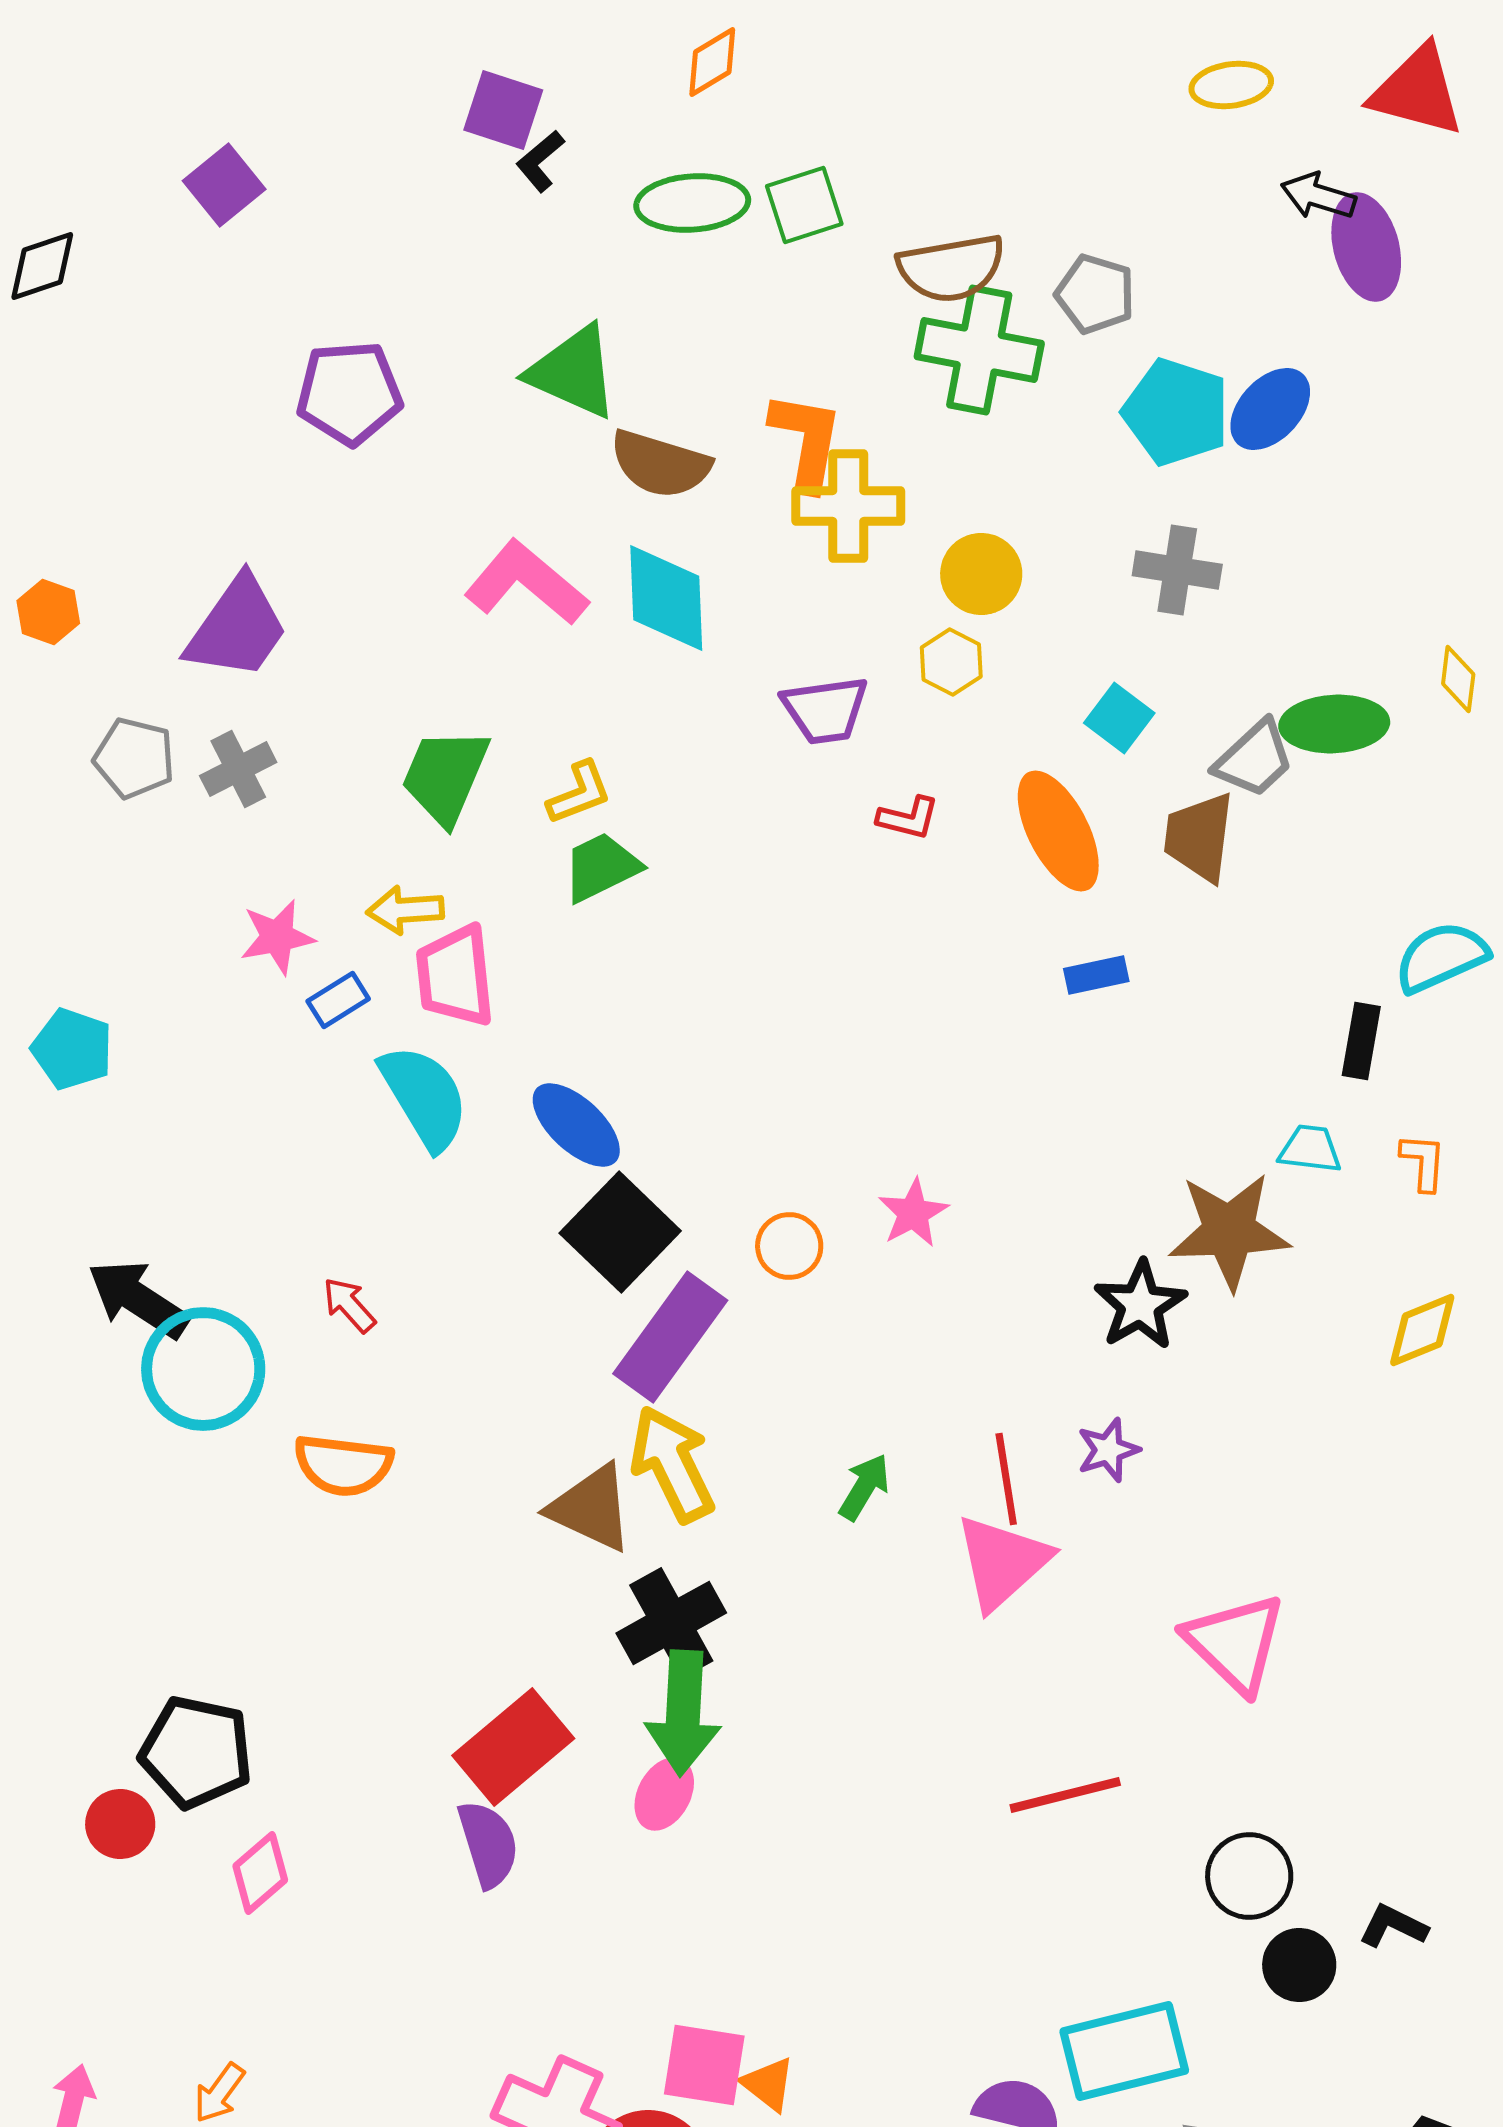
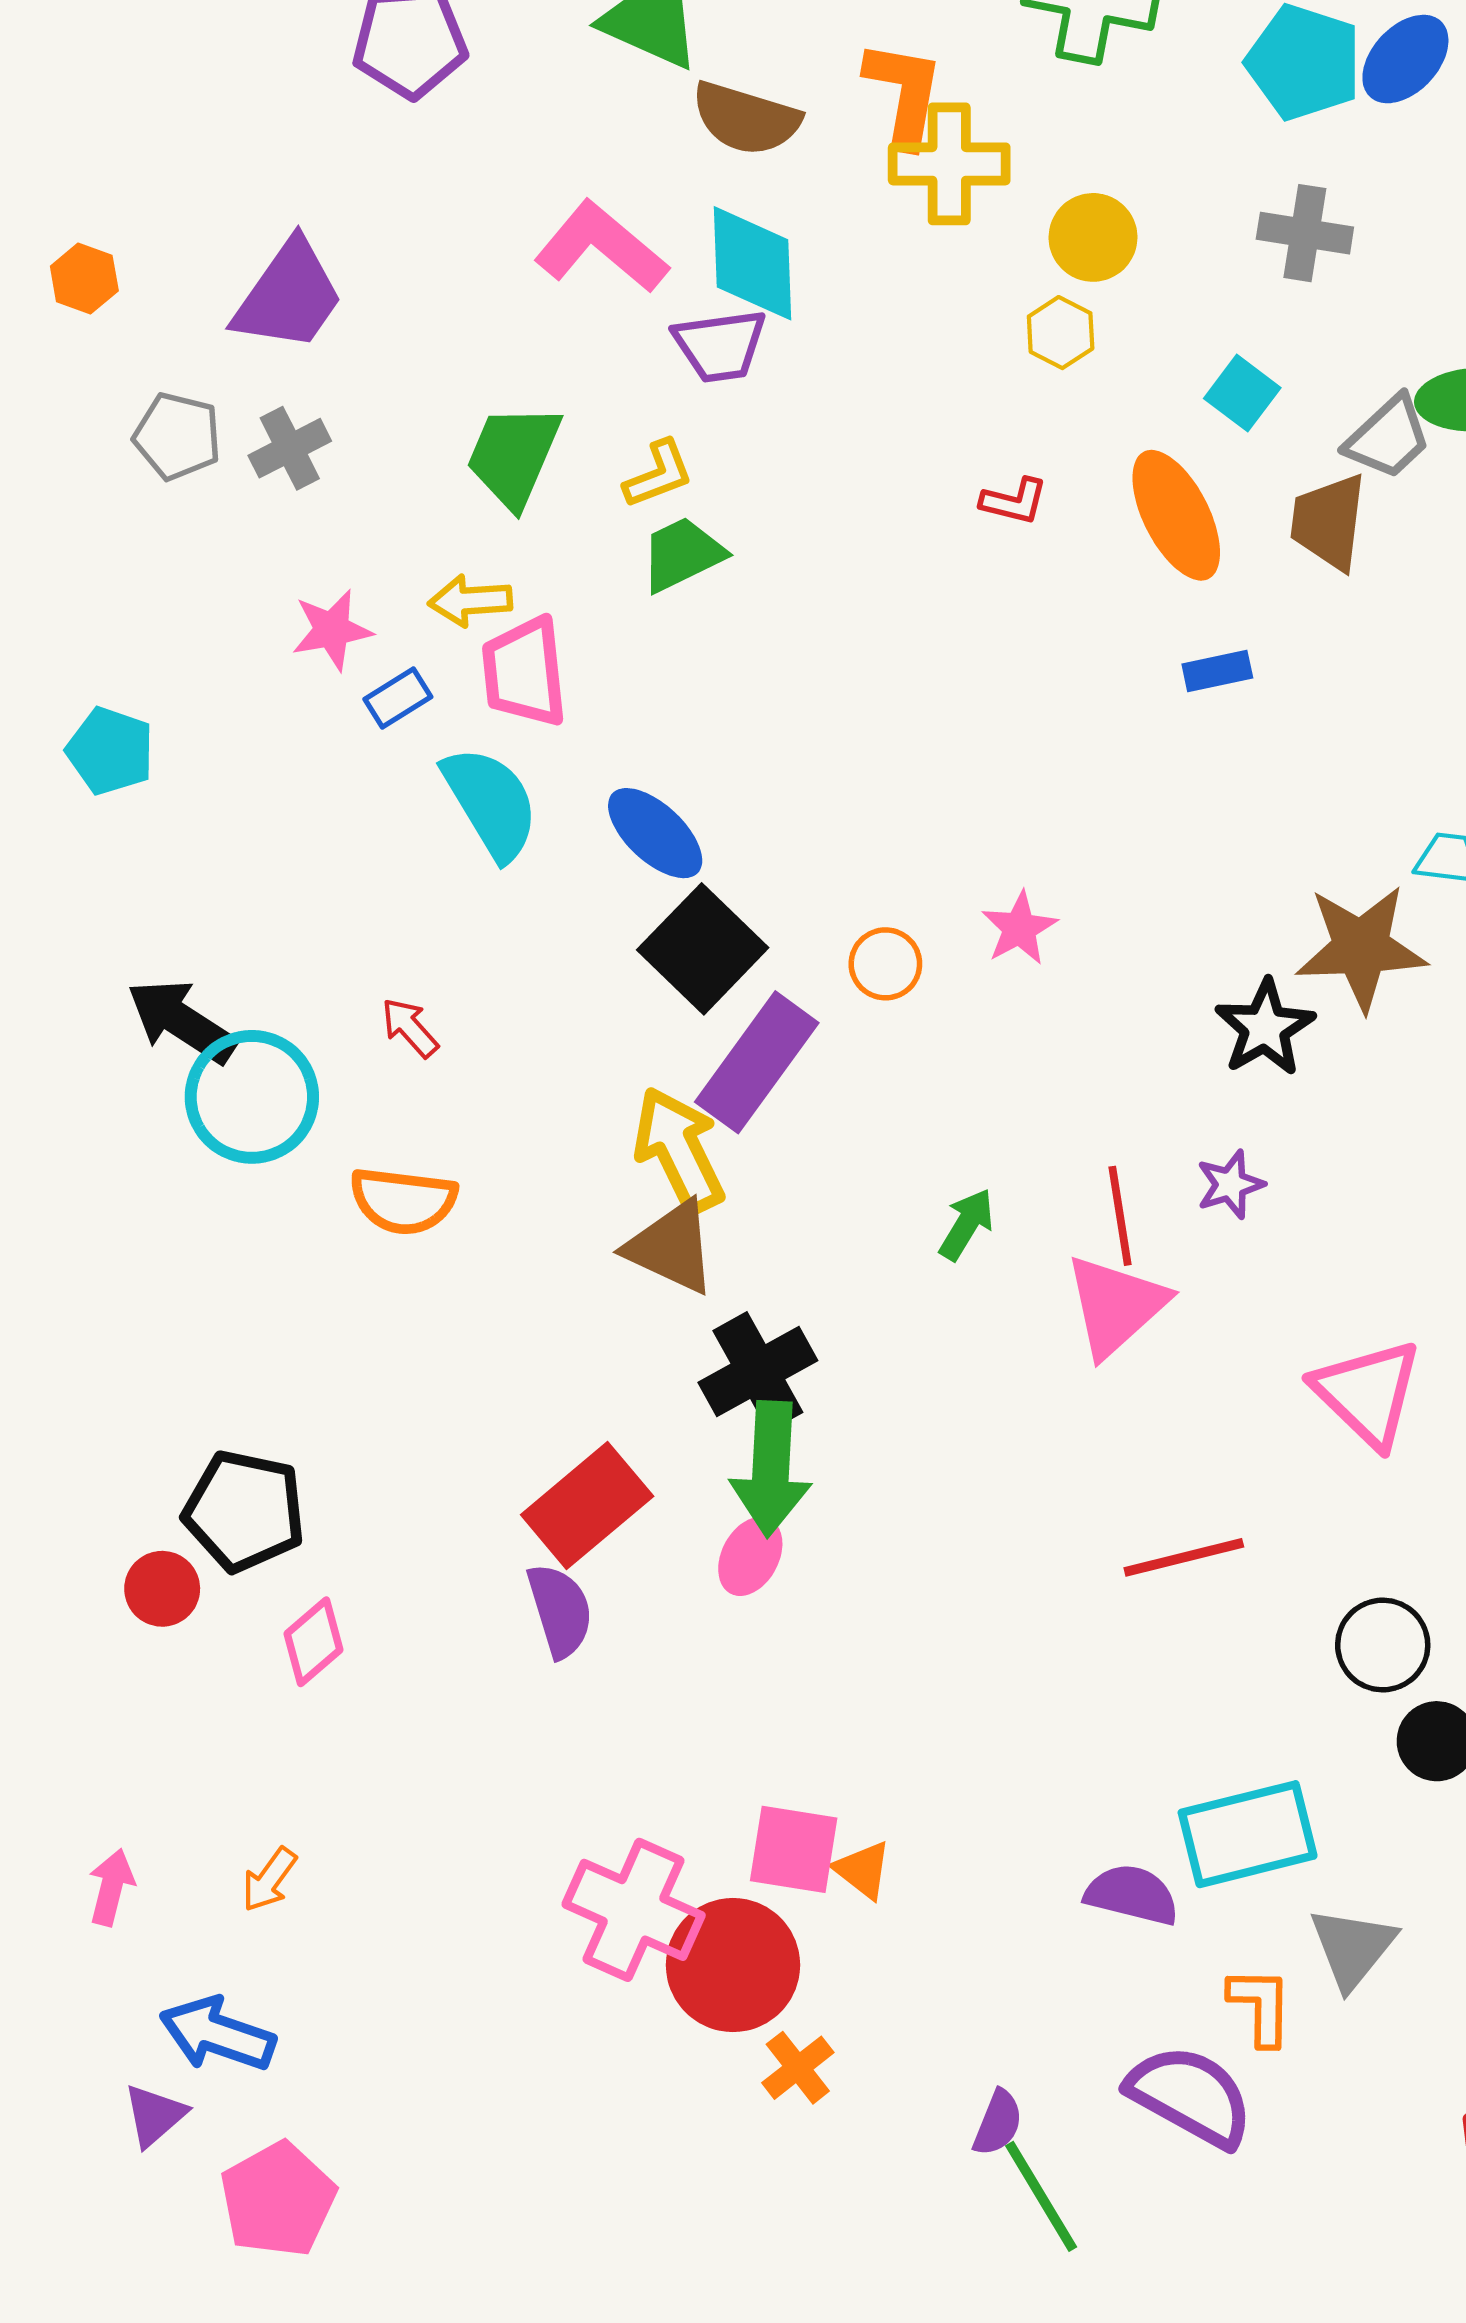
purple trapezoid: (825, 710) -> (720, 346), moved
yellow arrow: (672, 1464) -> (679, 1150), moved

